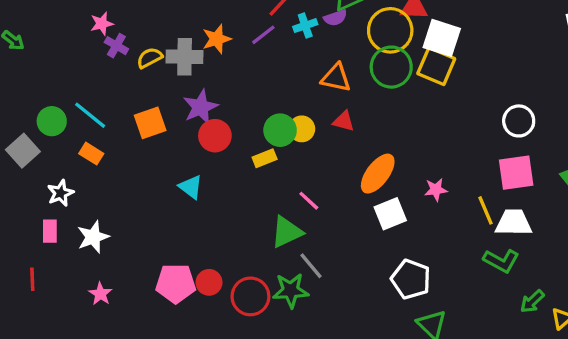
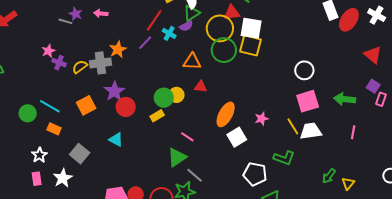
cyan cross: (305, 26) -> (169, 33), turned -32
gray square: (23, 151) -> (80, 154), moved
green L-shape: (501, 261) -> (284, 158), moved

